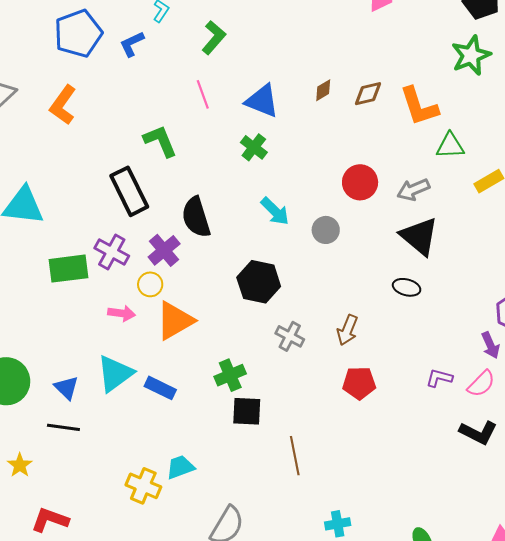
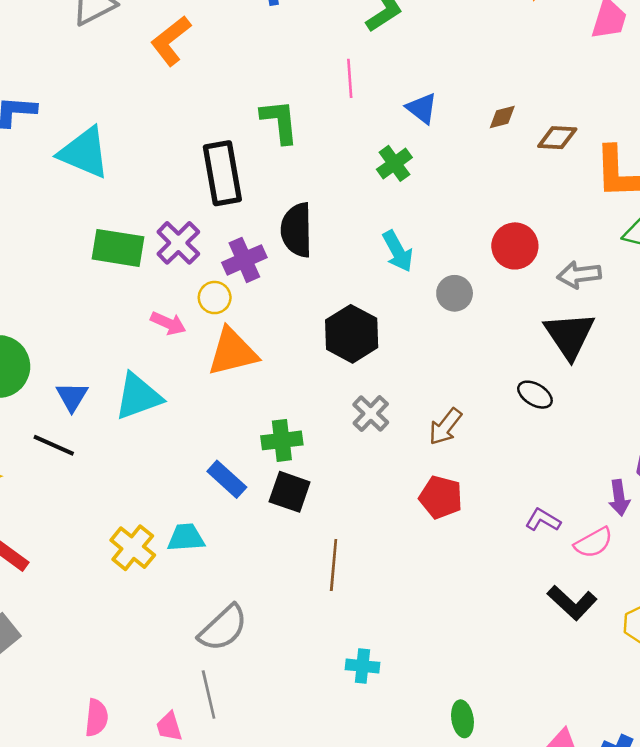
blue triangle: (262, 101) -> (422, 108), size x0.7
blue rectangle: (160, 388) -> (227, 479), moved

